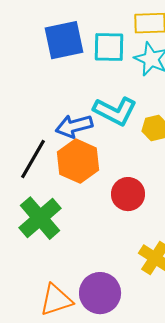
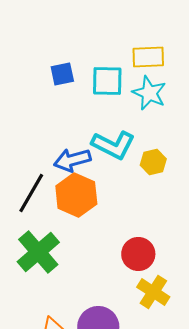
blue square: (64, 40) -> (62, 74), size x0.6
red circle: (128, 194) -> (138, 254), moved

